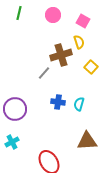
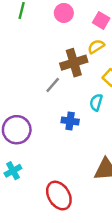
yellow semicircle: (79, 42) -> (96, 46), turned -104
cyan semicircle: (79, 104) -> (96, 102), moved

